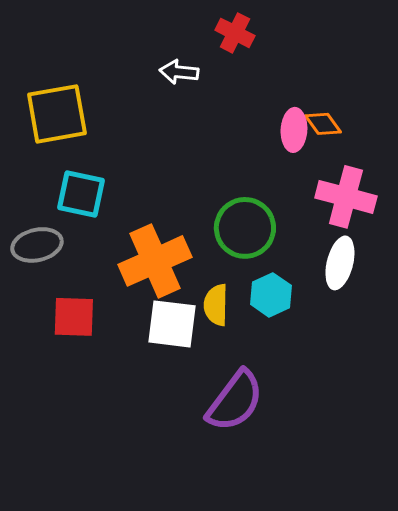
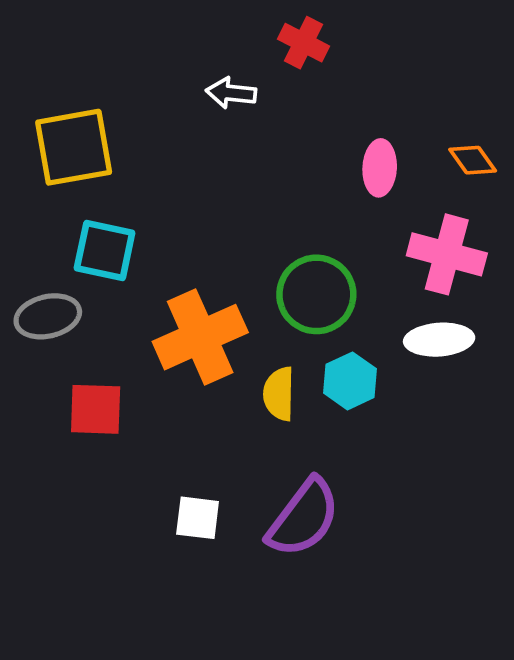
orange diamond: (323, 124) -> (473, 160), moved
white ellipse: (340, 263) -> (439, 340), turned 72
white square: (172, 324) -> (198, 518), moved, size x0.7

